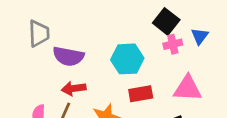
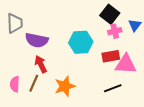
red arrow: (74, 88) -> (41, 64), turned 72
red rectangle: (141, 94) -> (111, 56), moved

